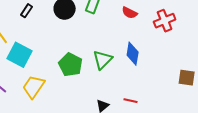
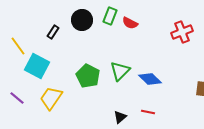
black rectangle: (27, 11) -> (53, 32), moved
red semicircle: (130, 13) -> (130, 23), moved
blue diamond: (133, 54) -> (150, 79), moved, turned -55

